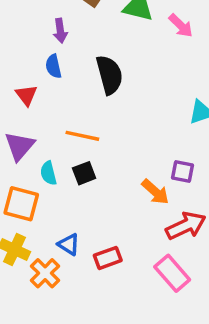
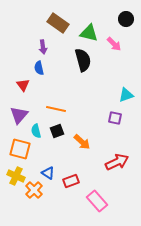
black semicircle: (109, 75) -> (83, 60), moved
purple square: (182, 171) -> (115, 118), moved
orange arrow: (155, 192) -> (82, 142), moved
pink rectangle: (172, 273) -> (97, 201), moved

